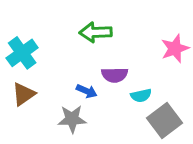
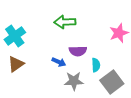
cyan semicircle: (141, 96) -> (96, 65), turned -80
gray star: (72, 119) -> (74, 81), moved

